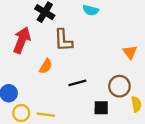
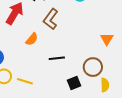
brown L-shape: (63, 40) -> (51, 19), turned 30
black square: (101, 108) -> (74, 83), turned -32

